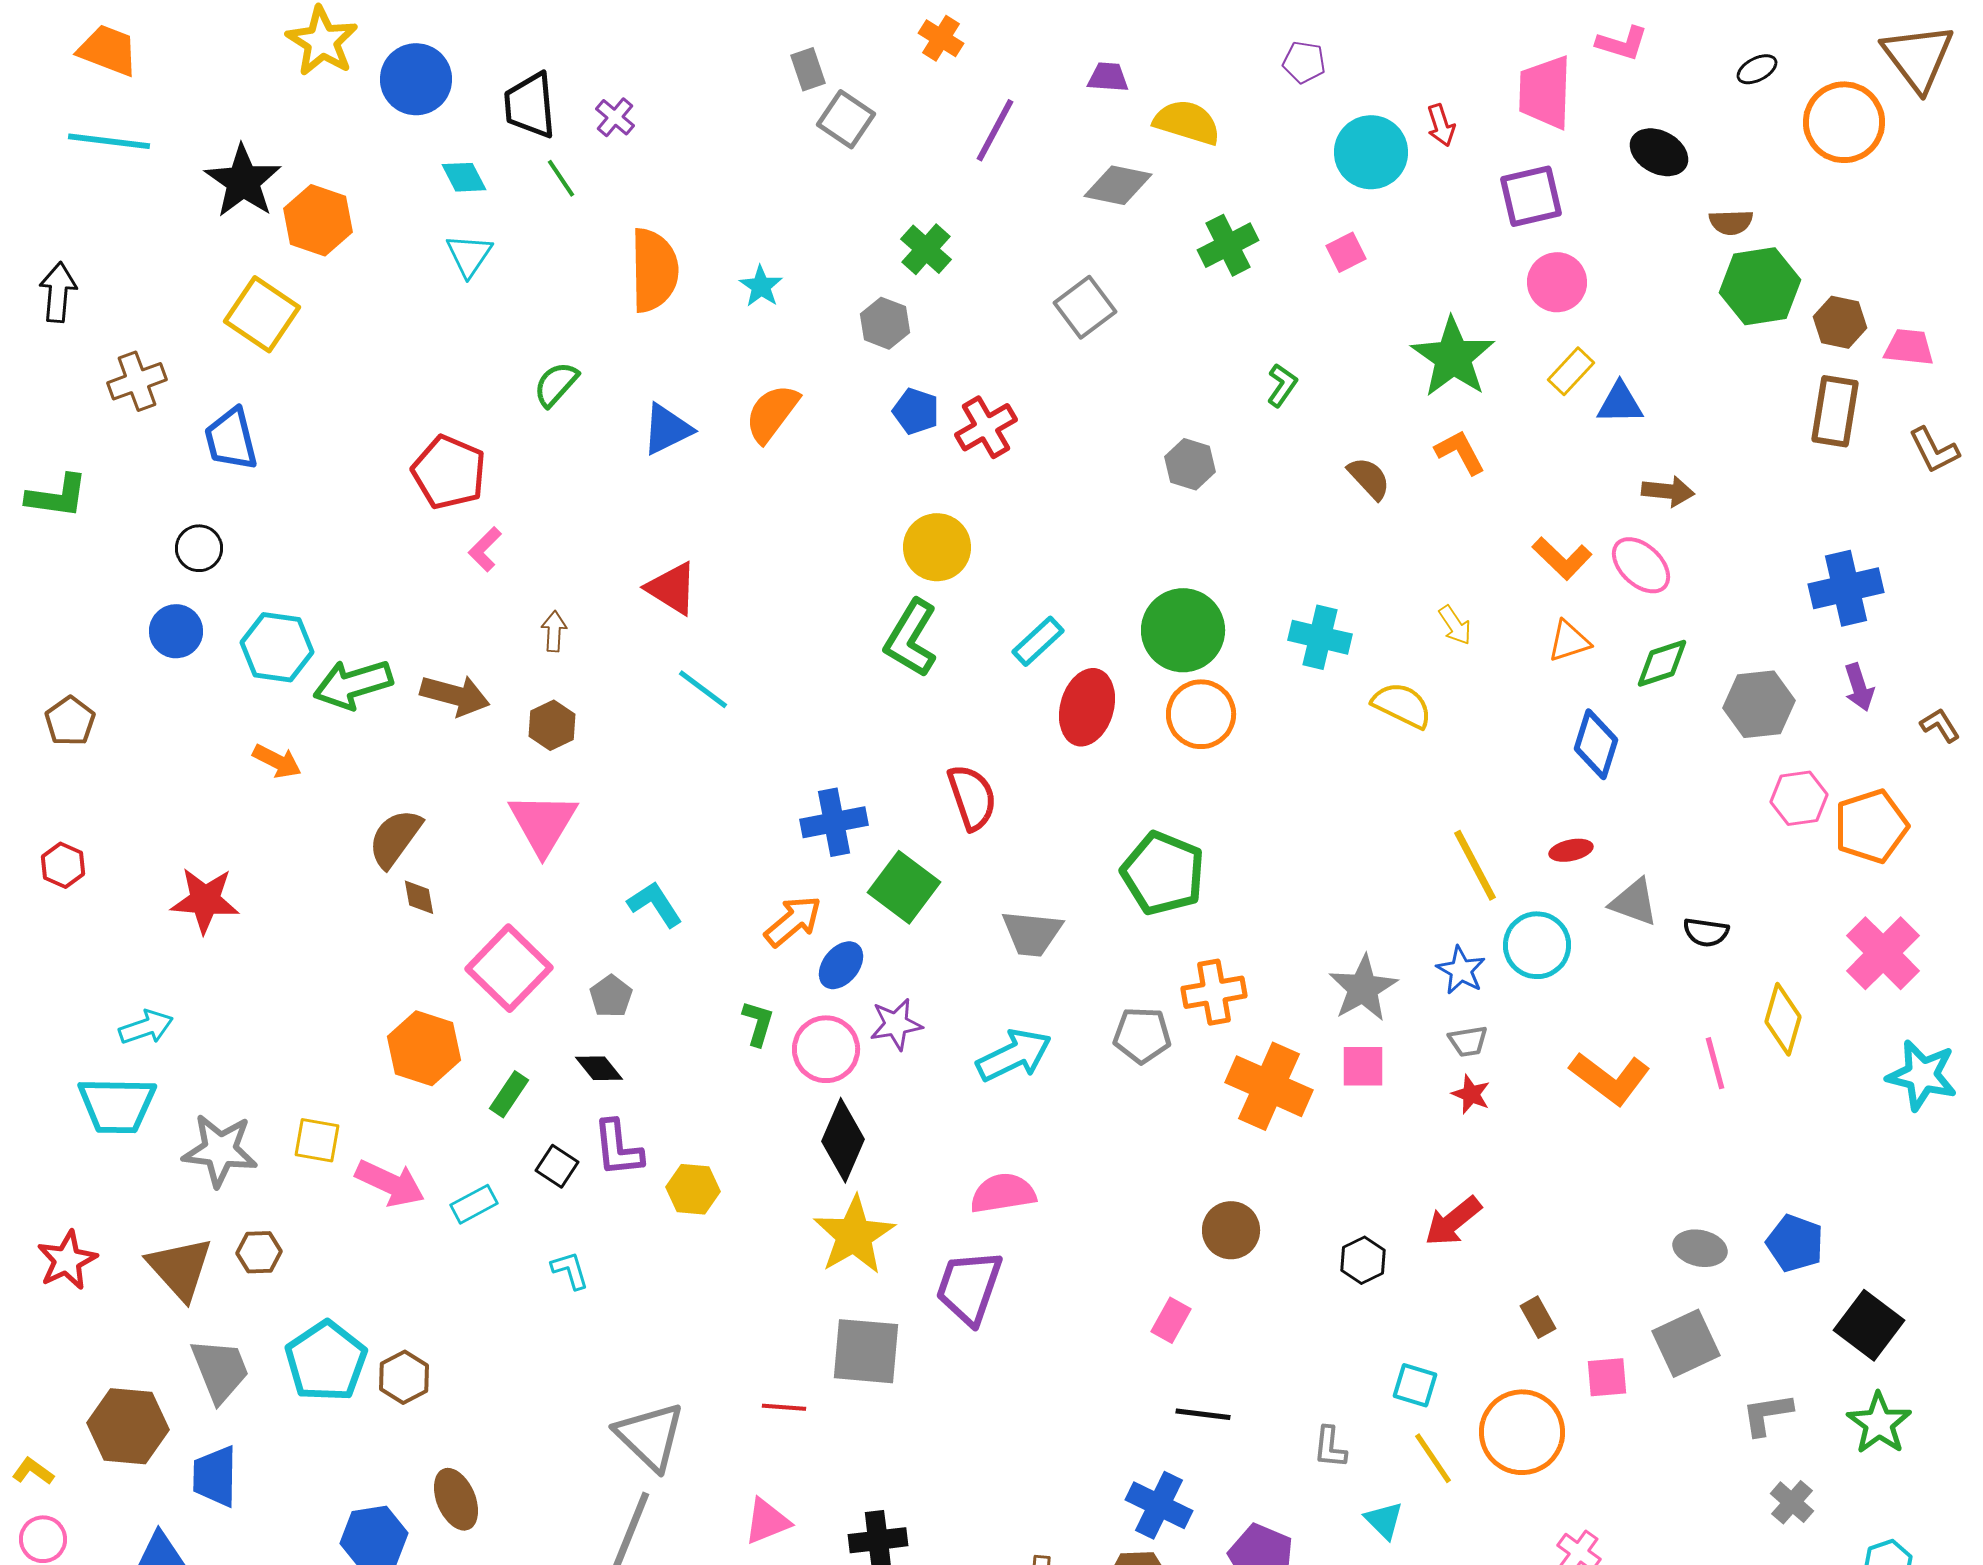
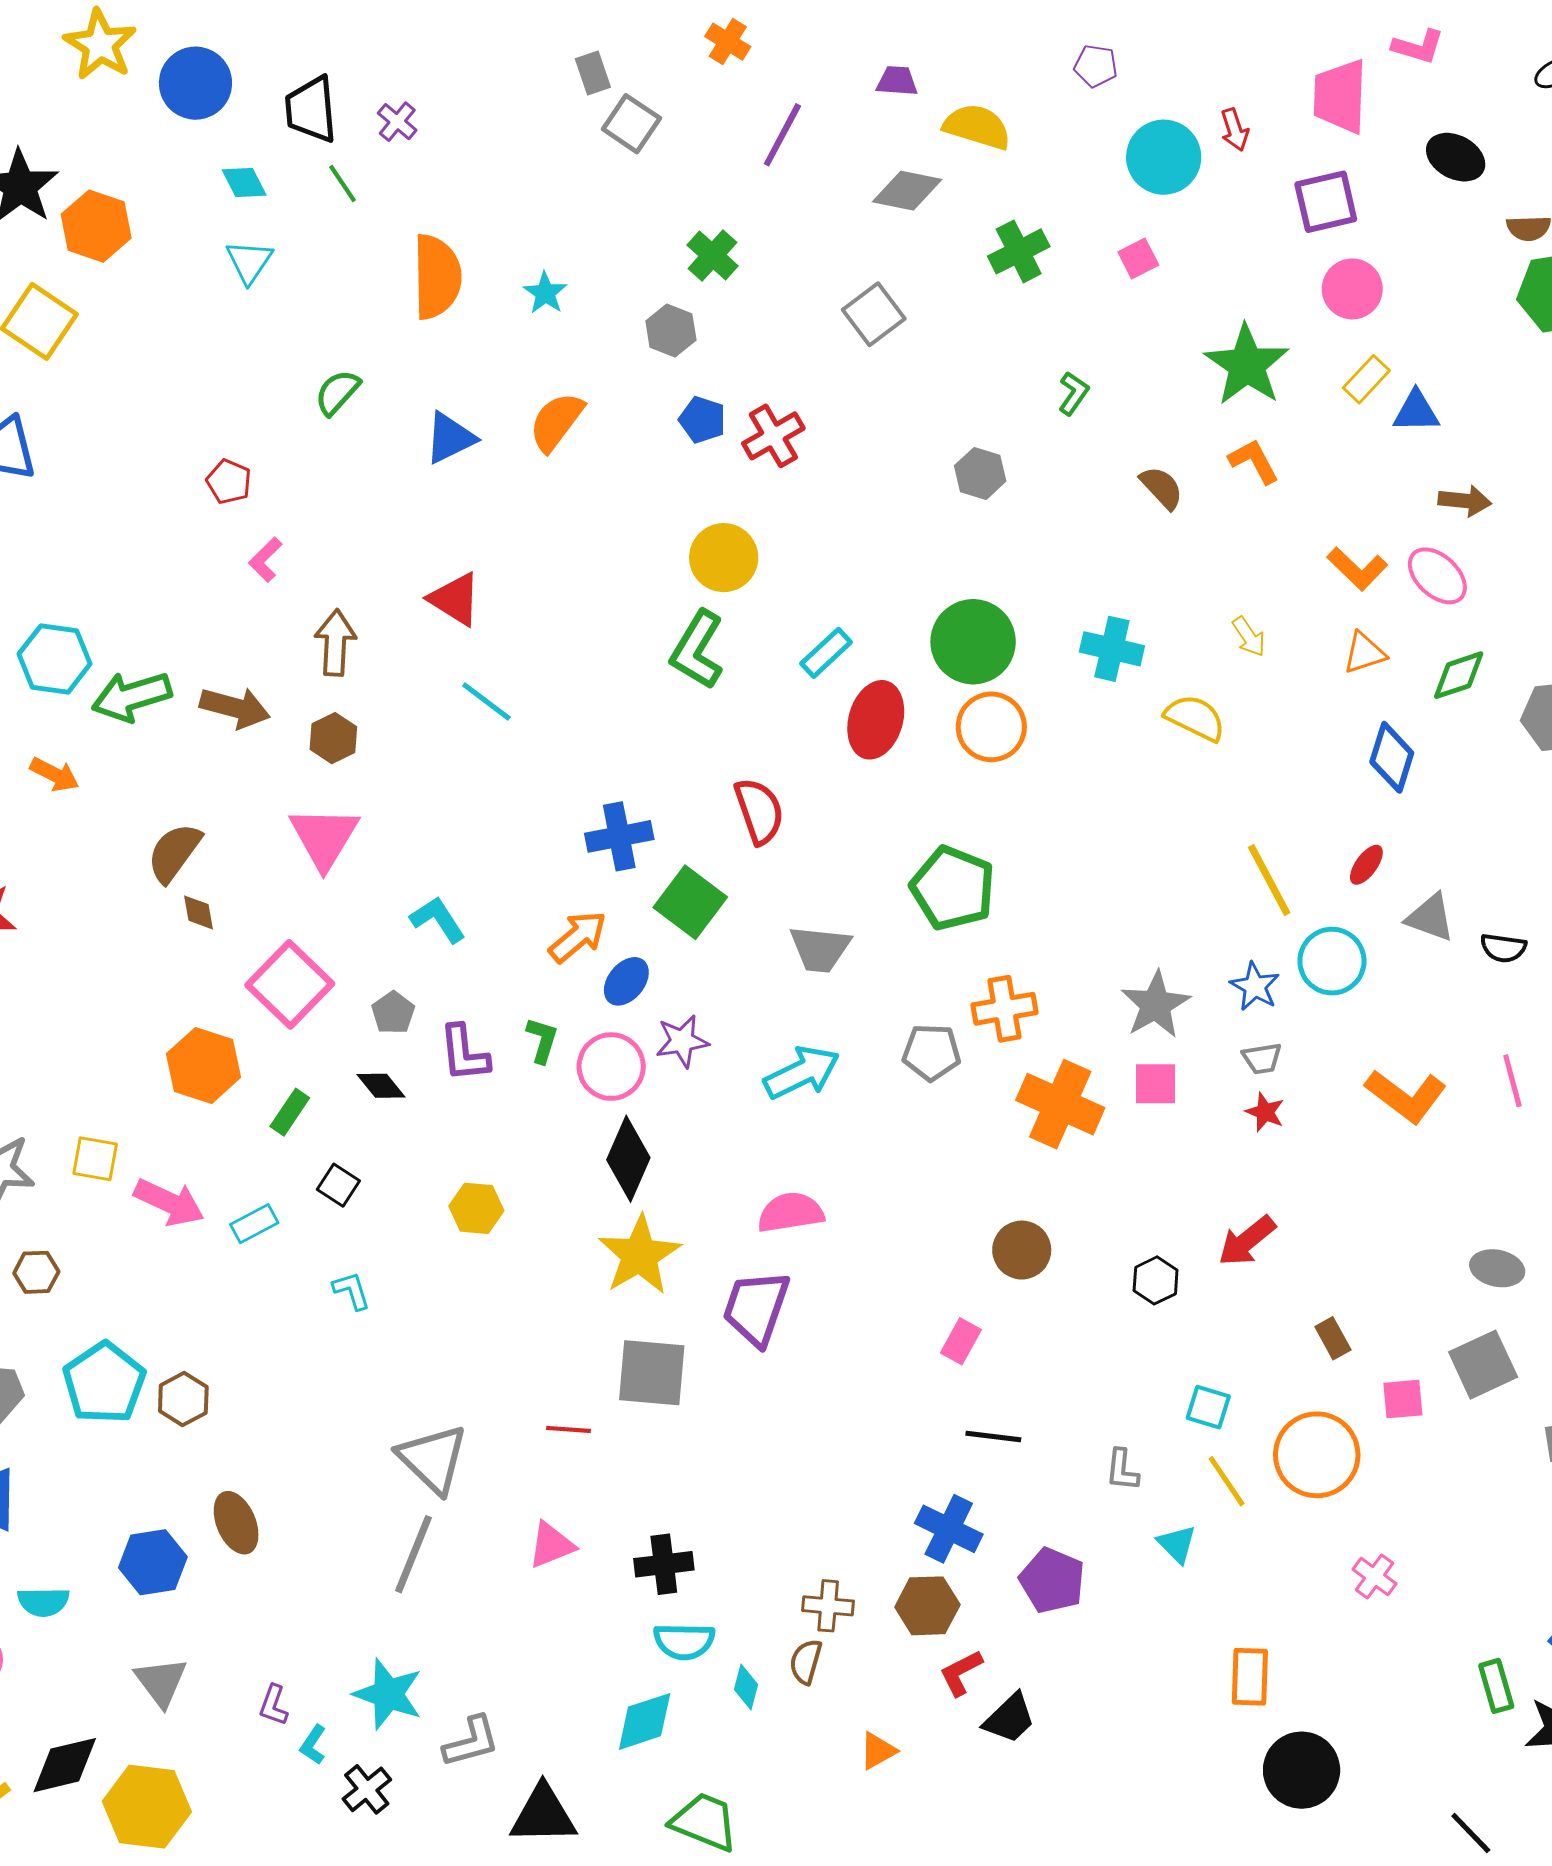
red pentagon: (449, 472) -> (229, 482), size x0.6
brown arrow: (554, 631) -> (335, 643), size x1.6
red ellipse: (1571, 850) -> (1366, 865), turned -42
purple L-shape: (618, 1148) -> (464, 1053), moved

